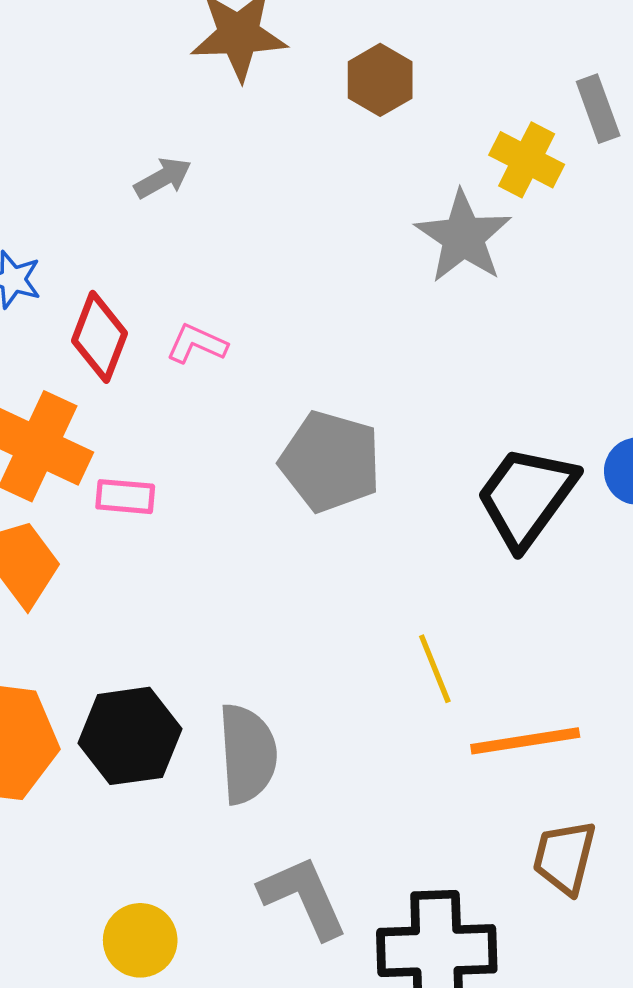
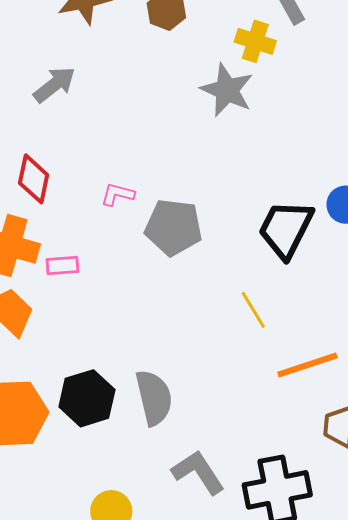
gray arrow: (163, 178) -> (54, 85), size x1.4
pink L-shape: (197, 344) -> (118, 194), moved
yellow line: (435, 669) -> (253, 310), moved

